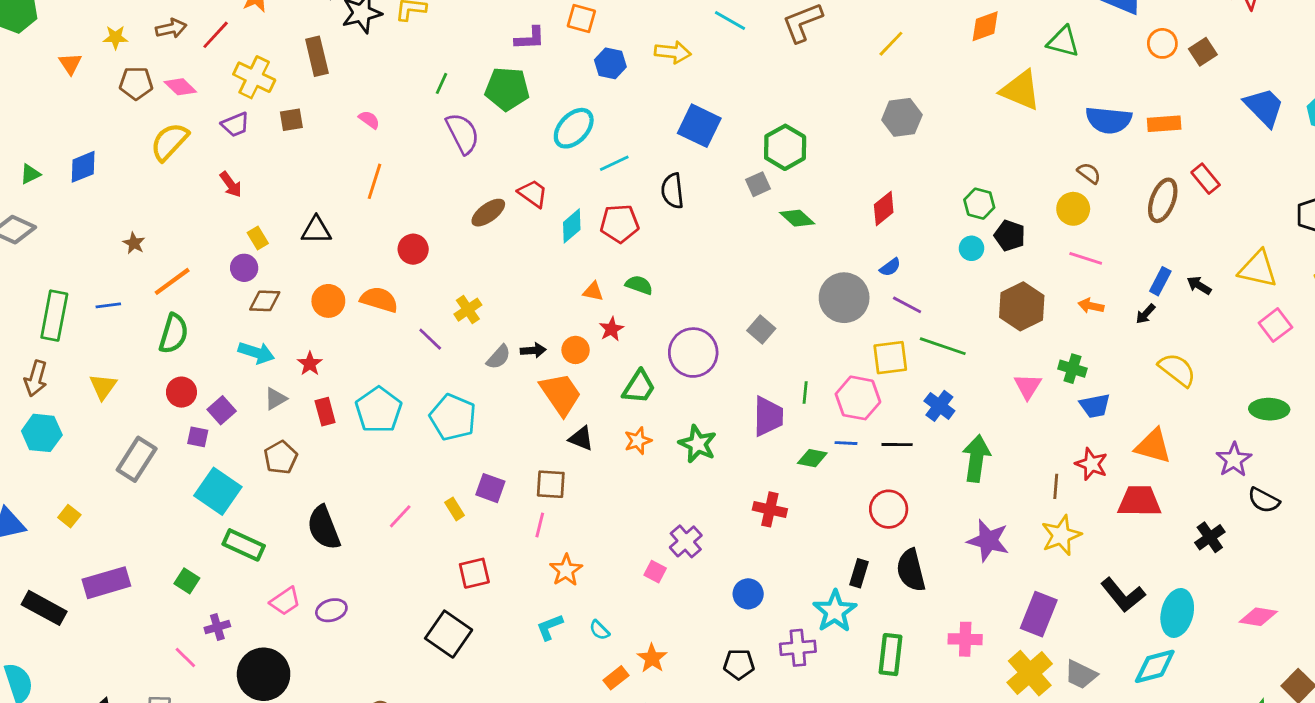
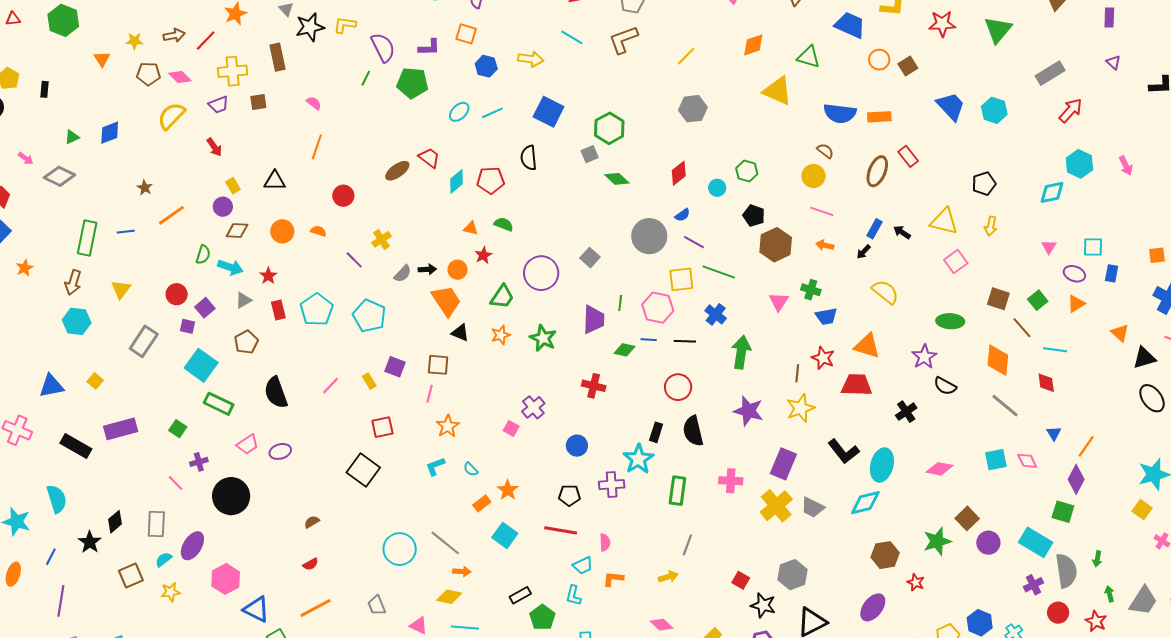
yellow cross: (254, 77) -> (233, 71), turned -32
cyan ellipse: (574, 128) -> (459, 112), size x0.7
purple semicircle: (463, 133) -> (383, 47), moved
cyan line: (614, 163) -> (492, 113), moved
black pentagon: (1010, 236) -> (754, 216), moved
cyan circle: (972, 248) -> (717, 188), moved
orange semicircle: (379, 300) -> (318, 231), size x0.6
green semicircle: (174, 334) -> (203, 255), moved, size x0.7

